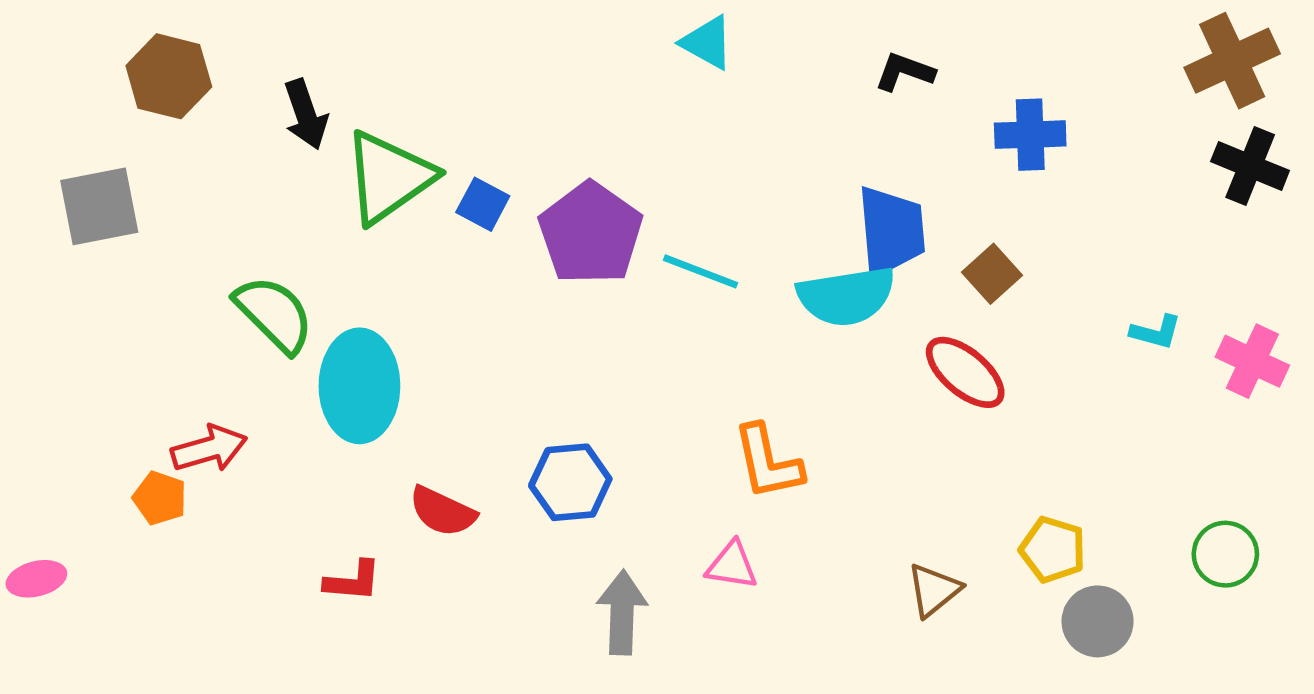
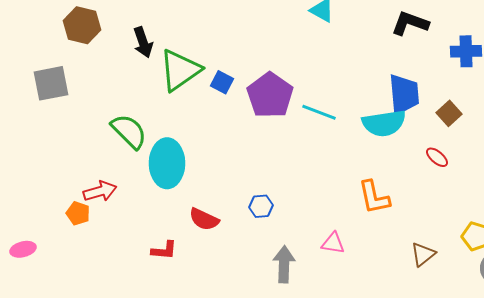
black L-shape: (905, 72) -> (410, 23), size x1.4
red ellipse: (965, 372) -> (437, 157), size x0.6
orange L-shape: (768, 462) -> (374, 197), moved
blue hexagon: (570, 482) -> (261, 206), size x0.7

